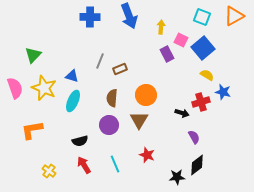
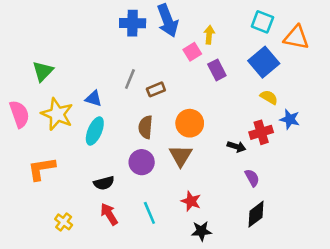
orange triangle: (234, 16) -> (296, 37), moved, turned 40
blue cross: (90, 17) -> (133, 23), moved
pink square: (181, 40) -> (192, 52), moved, turned 32
black star: (177, 177) -> (201, 231), moved

